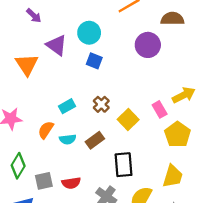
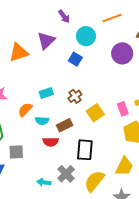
purple arrow: (34, 16) -> (64, 16), moved
cyan circle: (89, 33) -> (86, 36), moved
purple triangle: (57, 45) -> (46, 41), turned 30
orange triangle: (27, 65) -> (19, 53), turned 35
red semicircle: (71, 183) -> (51, 142), moved

